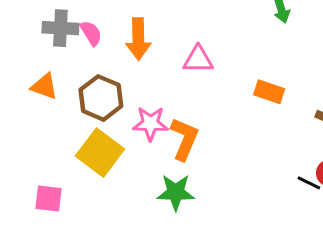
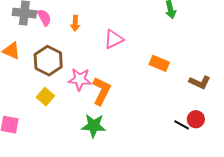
orange arrow: (138, 39) -> (75, 23), size x0.6
pink triangle: (198, 59) -> (114, 39), turned -30
yellow square: (100, 153) -> (45, 97), size x0.6

